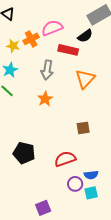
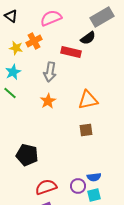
pink semicircle: (52, 28) -> (51, 18), moved
orange triangle: (85, 79) -> (88, 100), moved, turned 35
red semicircle: (65, 159) -> (46, 187), moved

